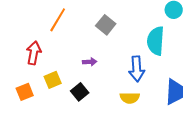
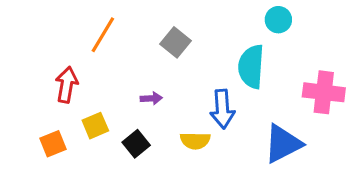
yellow semicircle: (130, 98) -> (195, 141), moved

